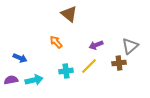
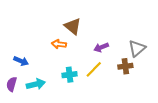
brown triangle: (69, 14) -> (73, 26), moved
orange arrow: (56, 42) -> (59, 44), turned -40
purple semicircle: (11, 80) -> (12, 84), turned -64

